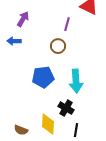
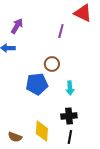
brown circle: (58, 46) -> (52, 64), moved
cyan arrow: (76, 81) -> (70, 88), size x0.6
black cross: (66, 108) -> (69, 116), moved, turned -35

